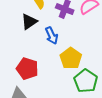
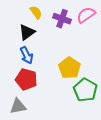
blue arrow: (52, 36) -> (27, 55), moved

